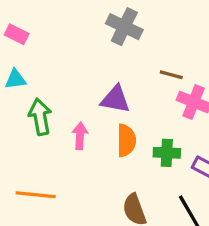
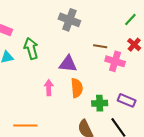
green arrow: (40, 117) -> (31, 48), moved
green cross: (167, 153) -> (100, 103), moved

